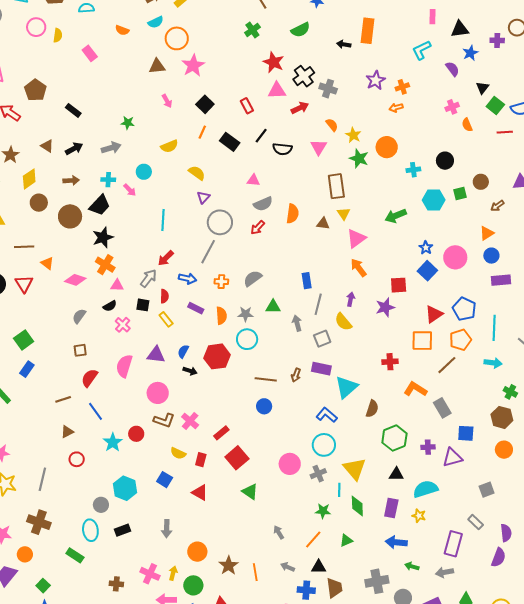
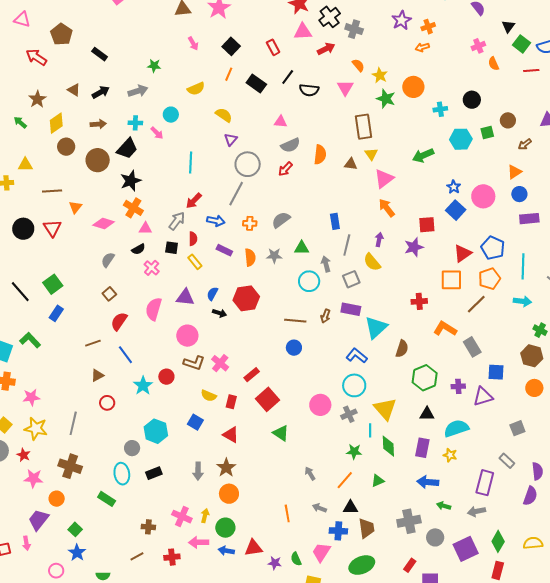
orange triangle: (47, 263) -> (75, 207), turned 32
cyan circle: (247, 339) -> (309, 281), moved
brown square: (80, 350) -> (109, 294), turned -32
brown star: (229, 565) -> (226, 468), moved

